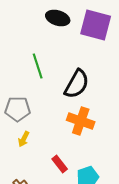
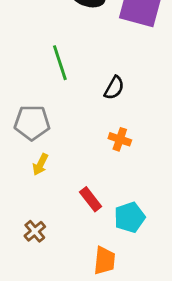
black semicircle: (77, 84) -> (114, 88), size x0.6
orange cross: (81, 121) -> (120, 139), size x0.6

